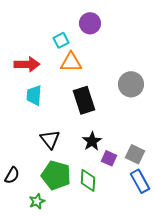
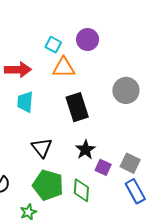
purple circle: (90, 23) -> (88, 40), moved
cyan square: (61, 40) -> (53, 45), turned -35

